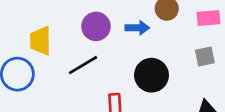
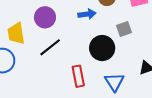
purple circle: (96, 26) -> (45, 17), moved
gray square: (205, 57) -> (124, 29), moved

